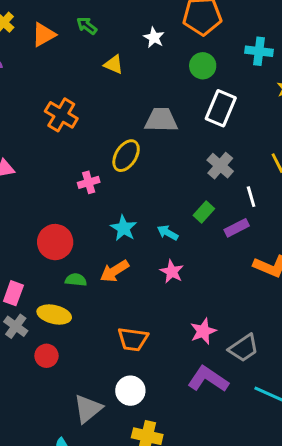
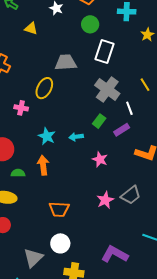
gray cross: (220, 166) -> (107, 89), size x1.4
pink cross: (89, 182) -> (21, 108), turned 32
cyan arrow: (168, 233) -> (76, 137), turned -32
orange arrow: (114, 271) -> (43, 165), turned 120
pink star: (172, 272) -> (100, 159), moved
gray trapezoid: (244, 348) -> (131, 195), moved
purple L-shape: (208, 379) -> (115, 254), moved

